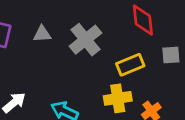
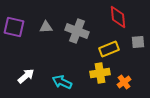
gray cross: (86, 40) -> (77, 31), turned -30

